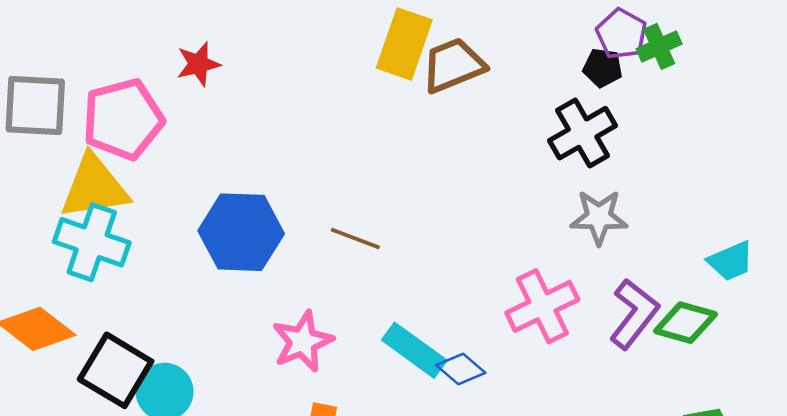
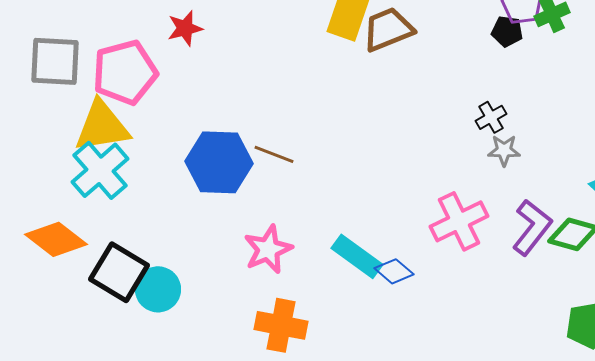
black cross: (583, 133) -> (491, 117), moved, size x0.6
gray star: (599, 217) -> (504, 150), size x0.7
brown line: (355, 239) -> (274, 154), moved
cyan cross: (92, 242) -> (100, 170), turned 30

